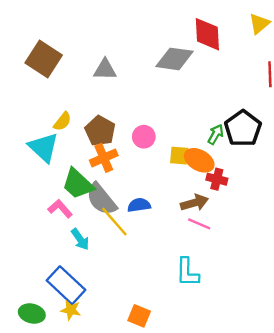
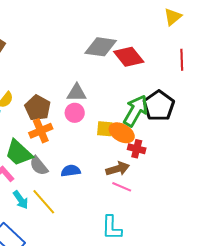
red diamond: (207, 34) -> (129, 57), moved, turned -36
gray triangle: (105, 70) -> (77, 93), moved
green arrow: (216, 134) -> (136, 111), size x1.8
gray semicircle: (101, 199) -> (39, 166), size x0.7
yellow line: (114, 222) -> (44, 202), moved

